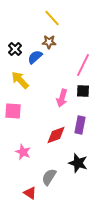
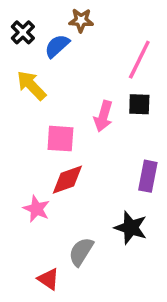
pink square: (13, 111) -> (60, 139), moved
purple rectangle: (80, 125) -> (148, 176), moved
red diamond: (56, 135) -> (67, 180), moved

